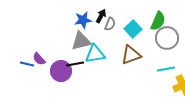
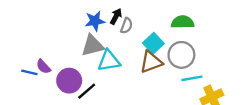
green semicircle: (158, 21) -> (183, 22), turned -114
cyan square: (133, 29) -> (153, 43), moved
gray circle: (167, 38) -> (181, 55), moved
black line: (75, 64) -> (87, 91), moved, turned -30

